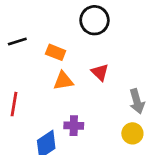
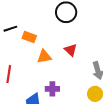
orange rectangle: (56, 52) -> (29, 37), moved

